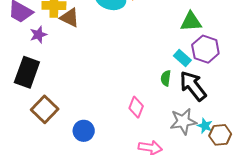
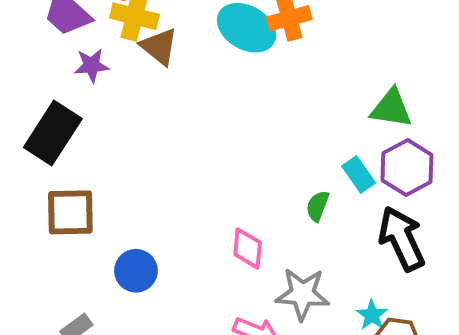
black arrow: (193, 86) -> (402, 239), moved
pink diamond: (136, 107) -> (248, 248), turned -30
brown square: (45, 109) -> (70, 212), turned 32
gray star: (183, 121) -> (303, 294), moved

